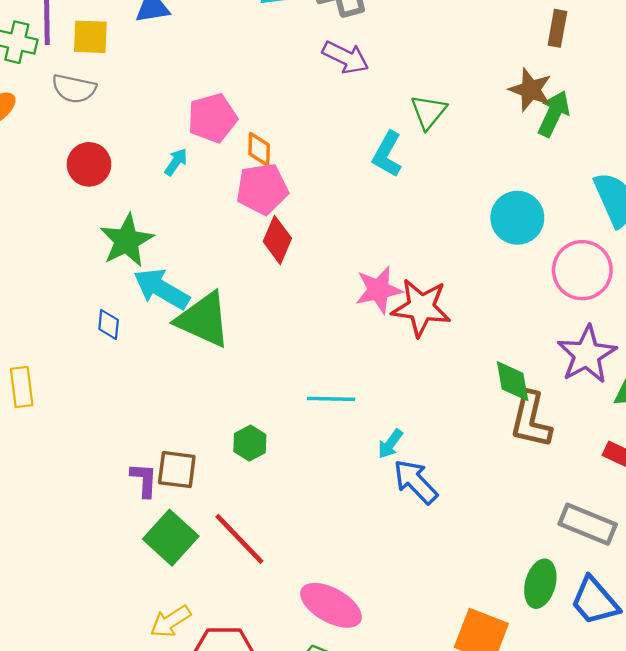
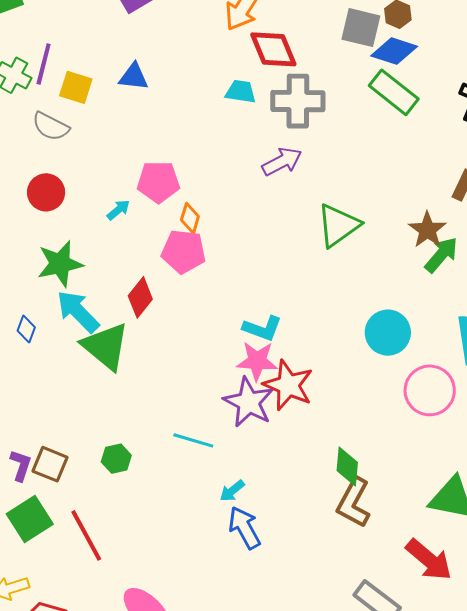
purple arrow: (346, 57) -> (282, 162), turned -69
green triangle: (429, 112) -> (338, 225), size x1.4
cyan L-shape: (387, 154) -> (262, 328), moved, turned -114
red diamond: (277, 240) -> (140, 297), moved
purple star: (587, 354) -> (249, 402), moved, turned -30

